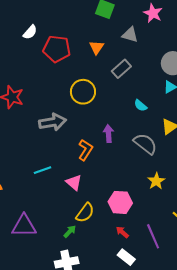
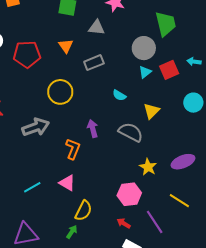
gray rectangle: (121, 69) -> (94, 63), turned 30
cyan line: (43, 170) -> (32, 187), moved
pink hexagon: (120, 202) -> (129, 194), moved

